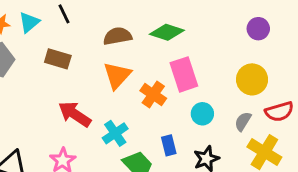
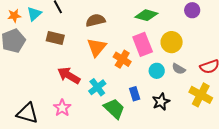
green diamond: (167, 32) -> (146, 15), moved
yellow circle: (252, 79) -> (172, 42), moved
gray semicircle: (243, 121) -> (179, 69), moved, turned -88

